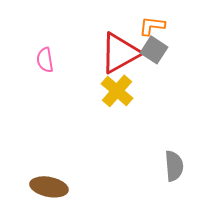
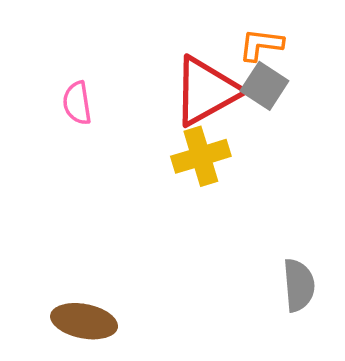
yellow cross: (117, 91) -> (201, 156), turned 32

